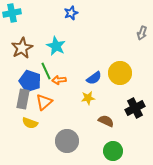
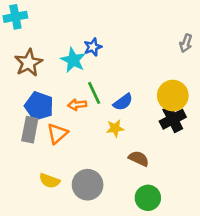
blue star: (71, 13) -> (93, 47), moved
green line: (46, 71) -> (94, 93), moved
yellow circle: (120, 73) -> (173, 96), moved
black cross: (135, 108) -> (173, 119), moved
yellow semicircle: (30, 123) -> (50, 181), moved

